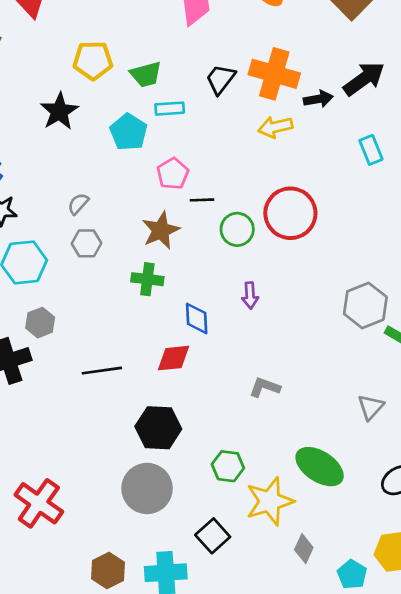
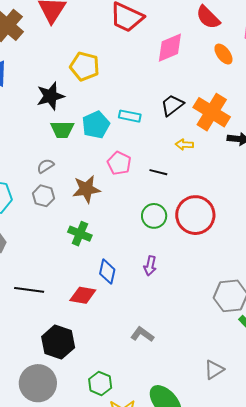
green trapezoid: (146, 74) -> (62, 129), moved
yellow arrow: (275, 127) -> (184, 145), moved, size x0.7
pink pentagon: (173, 174) -> (119, 163), turned -30
black line: (202, 200) -> (158, 172), moved
brown star: (161, 230) -> (86, 189), moved

